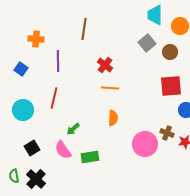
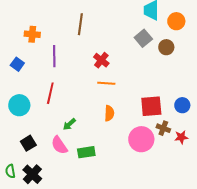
red square: (171, 86) -> (151, 106), moved

